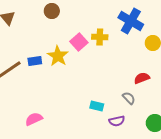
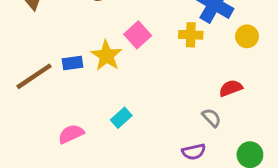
yellow cross: (100, 37) -> (191, 35), moved
cyan rectangle: (97, 106) -> (121, 118), moved, turned -56
pink semicircle: (34, 119) -> (71, 134), moved

